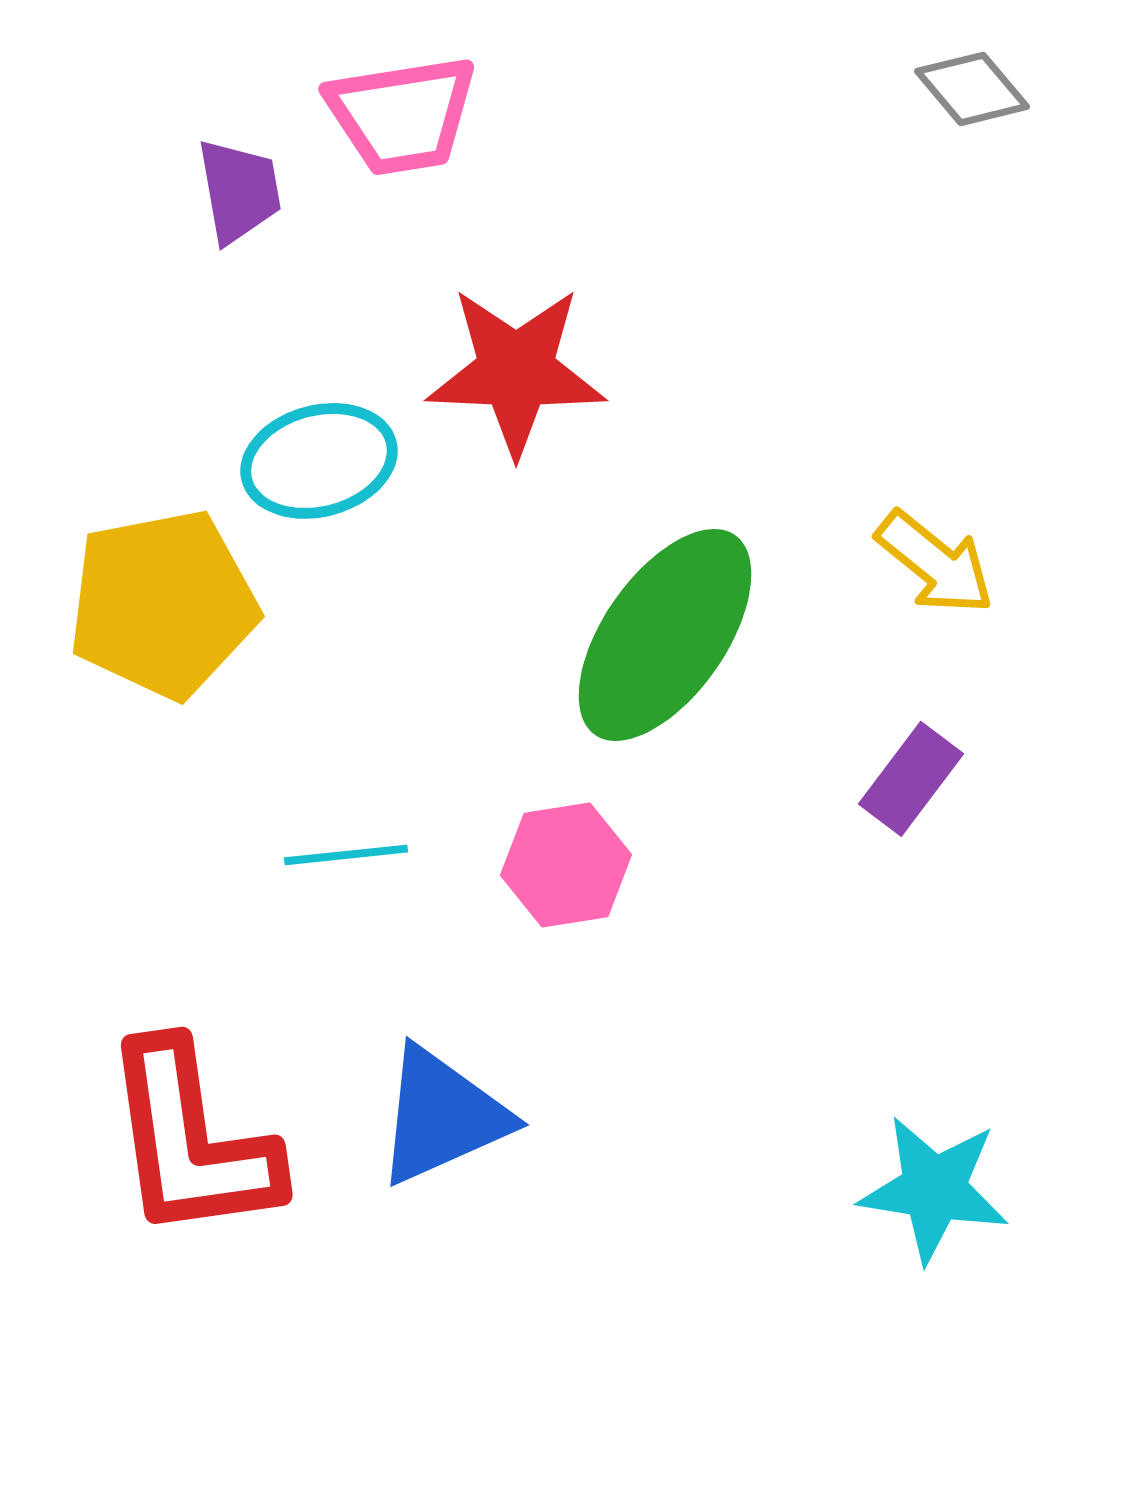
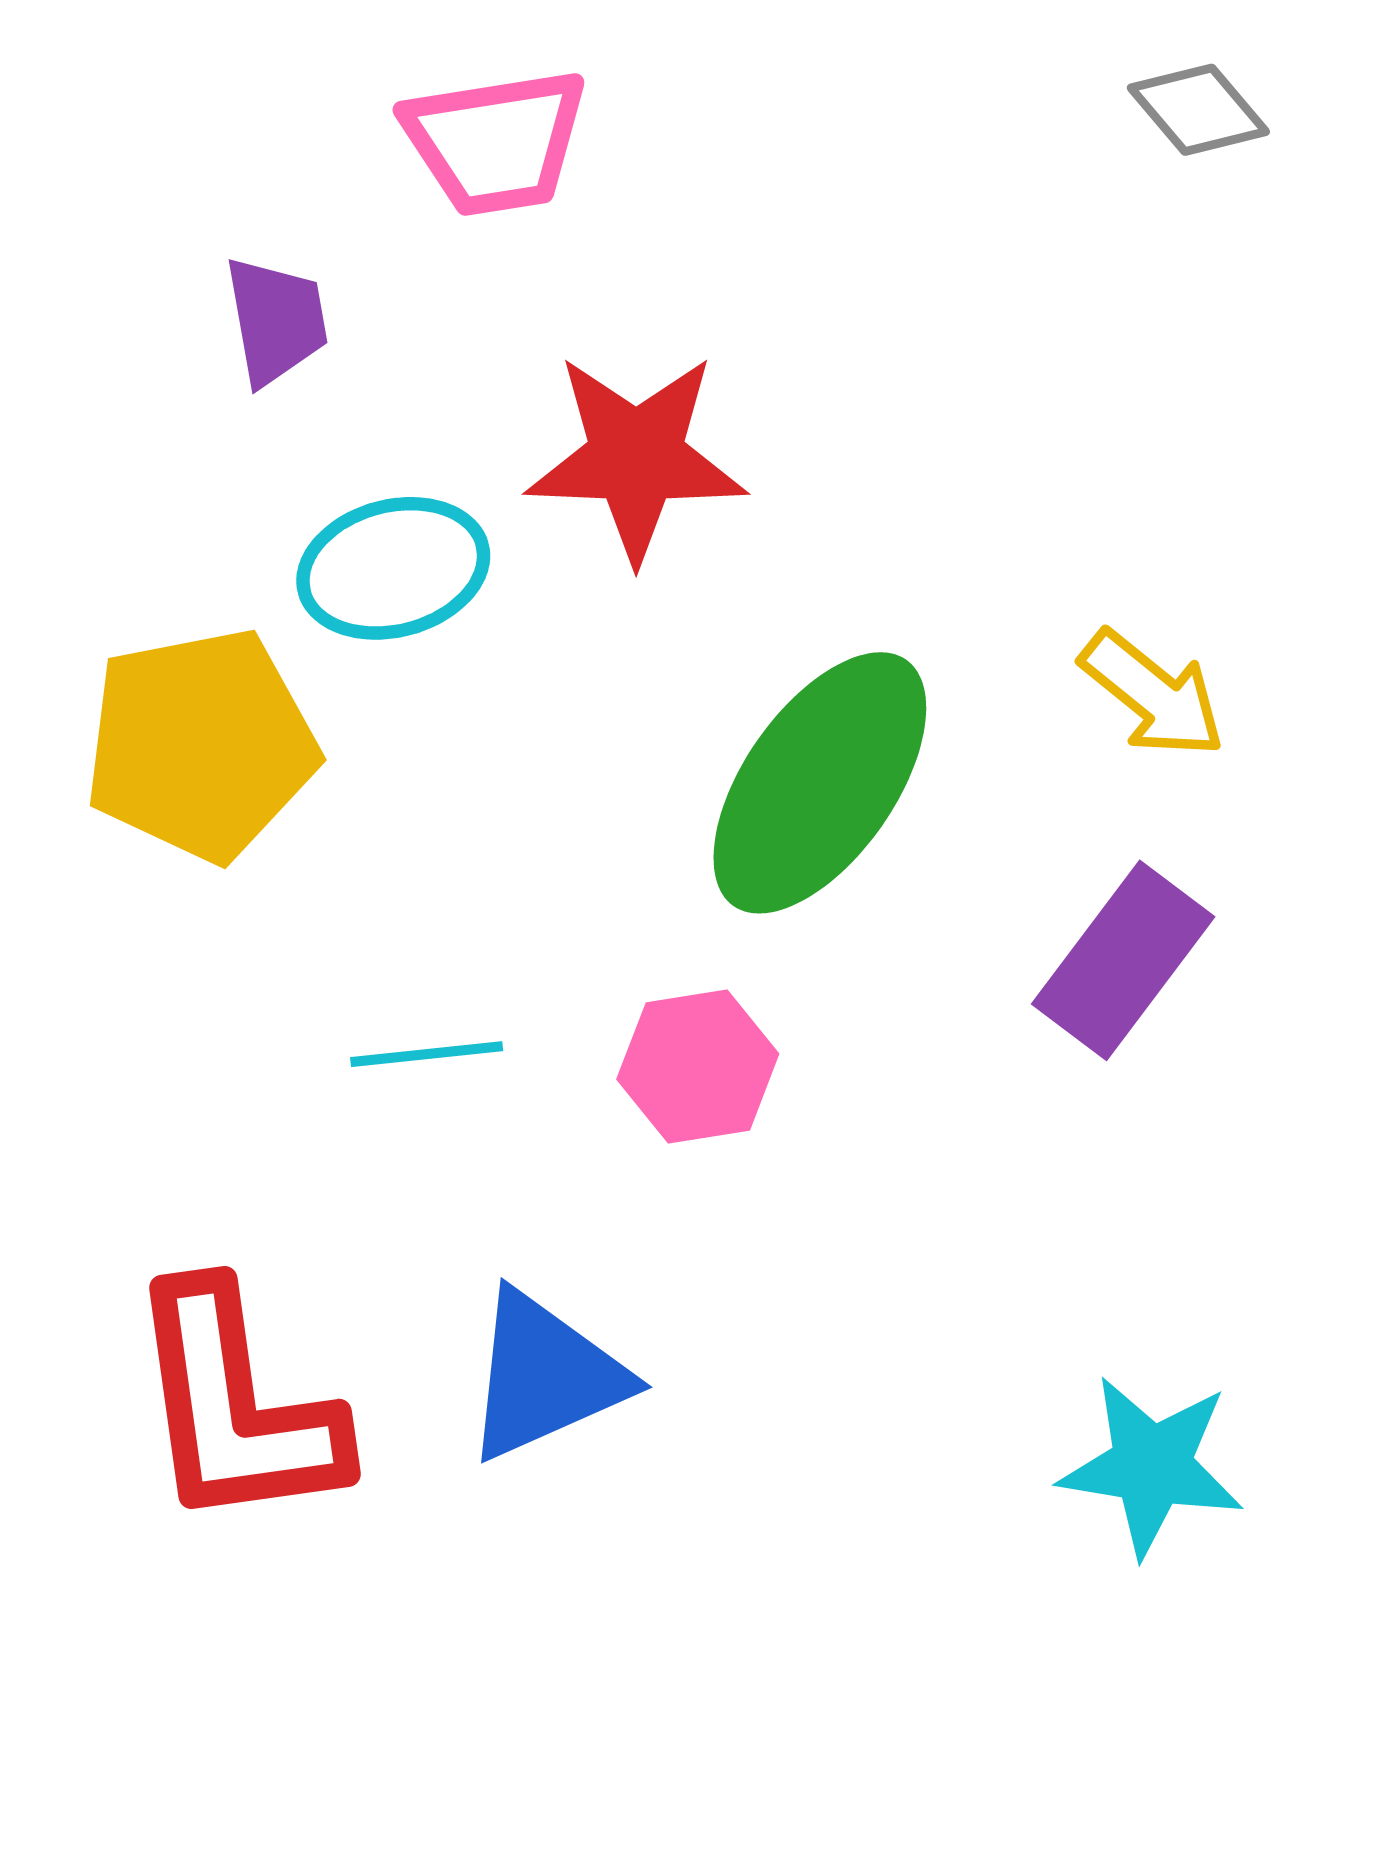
purple trapezoid: (239, 191) -> (276, 321), moved
purple rectangle: (911, 779) -> (1123, 960), size x1.4

